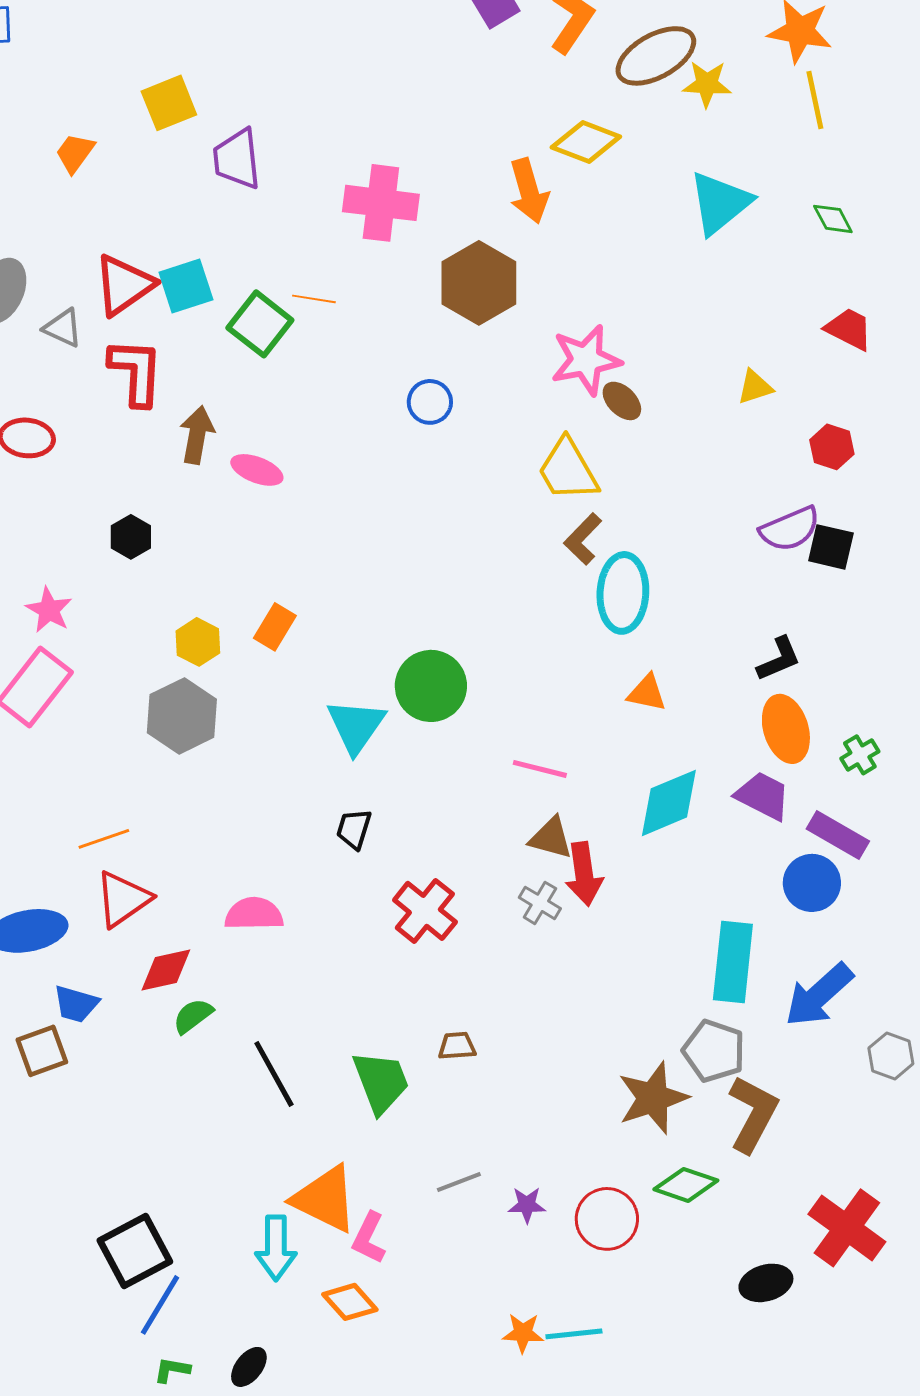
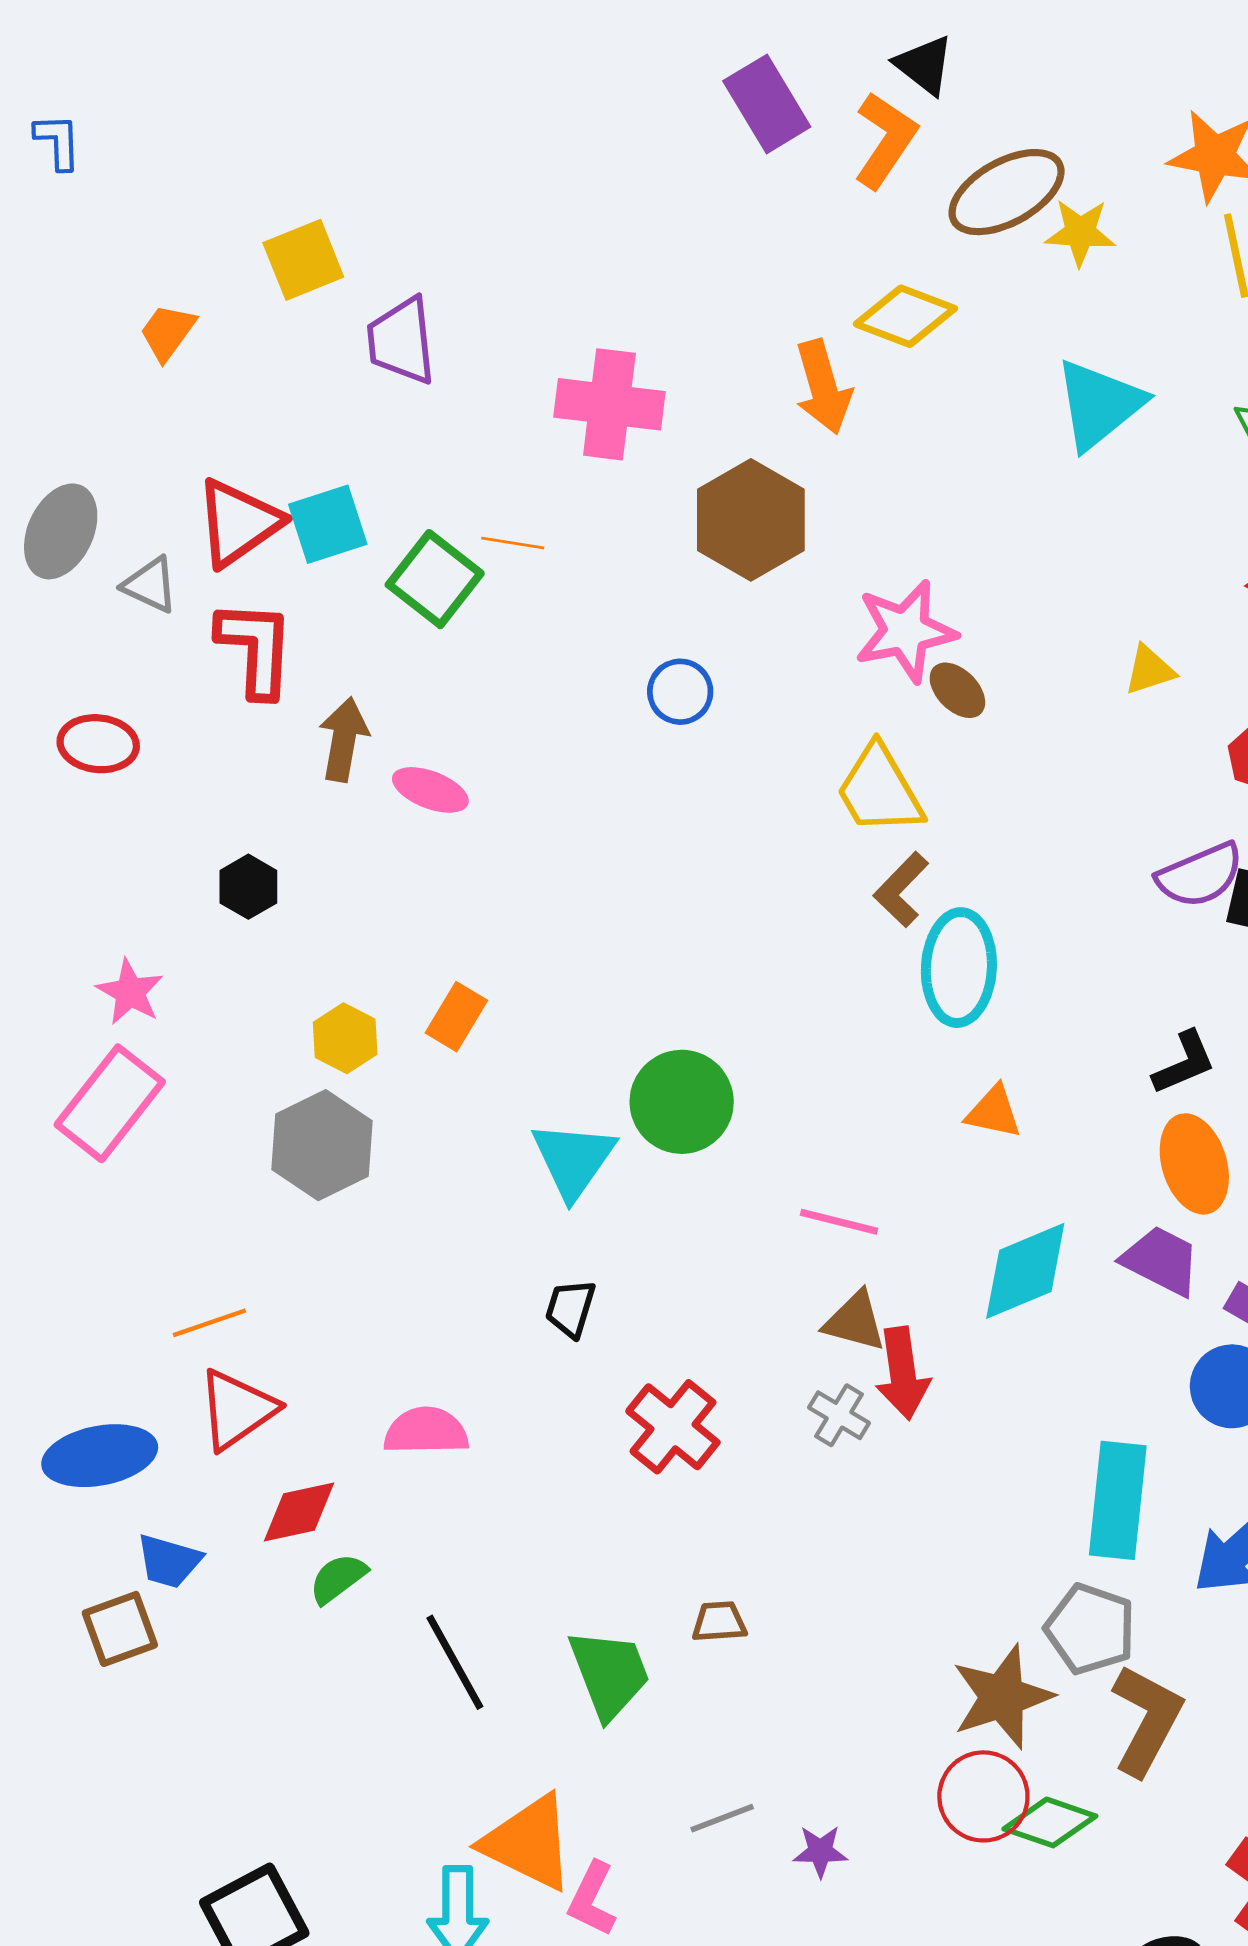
red circle: (607, 1219) -> (983, 1796), moved

